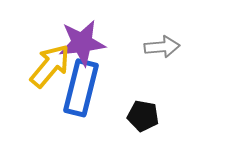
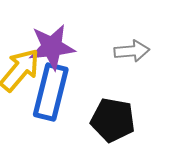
black pentagon: (143, 116) -> (113, 120), size x1.4

